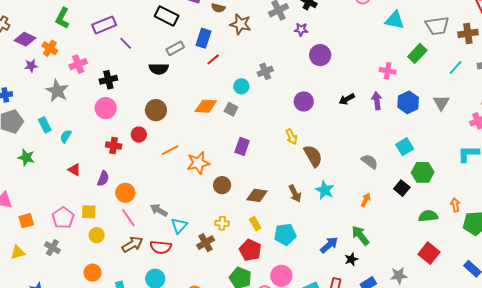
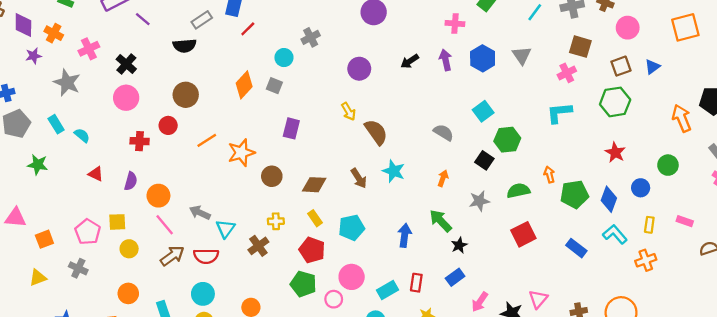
purple diamond: (25, 39) -> (23, 25), turned 70
black cross: (108, 80) -> (126, 64), turned -30
orange diamond: (206, 106) -> (244, 85), turned -45
cyan semicircle: (66, 136) -> (82, 135), turned 104
blue arrow: (329, 245) -> (405, 235), turned -36
red square: (429, 253) -> (523, 234), turned 30
black star: (351, 259) -> (459, 245), moved
gray star: (399, 276) -> (479, 201), moved

